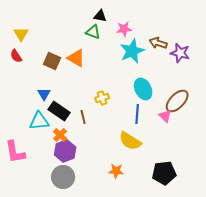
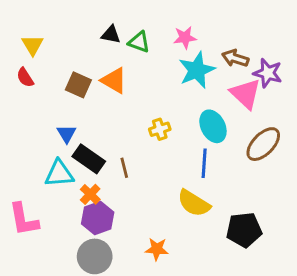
black triangle: (100, 16) -> (111, 35), moved
yellow cross: (102, 98) -> (160, 129), moved
pink triangle: (165, 116) -> (246, 94), moved, size x1.6
orange star: (116, 171) -> (157, 249), moved
black pentagon: (164, 173) -> (244, 230), moved

